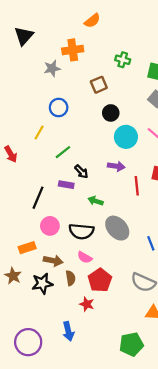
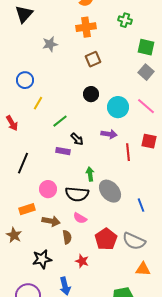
orange cross: (73, 50) -> (86, 27), moved
green cross: (123, 60) -> (125, 20), moved
blue circle: (59, 108) -> (25, 80), moved
black circle: (111, 113) -> (91, 94), moved
black line: (38, 198) -> (23, 163), moved
green arrow: (96, 201) -> (90, 174), moved, turned 64
red pentagon: (100, 280) -> (106, 239), moved
black star: (42, 283) -> (42, 259), moved

